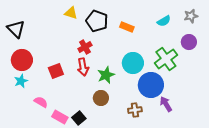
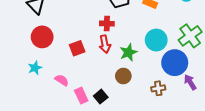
red cross: (85, 47) -> (107, 24), turned 32
cyan star: (21, 81) -> (35, 68), moved
pink rectangle: (60, 117) -> (81, 96), turned 35

